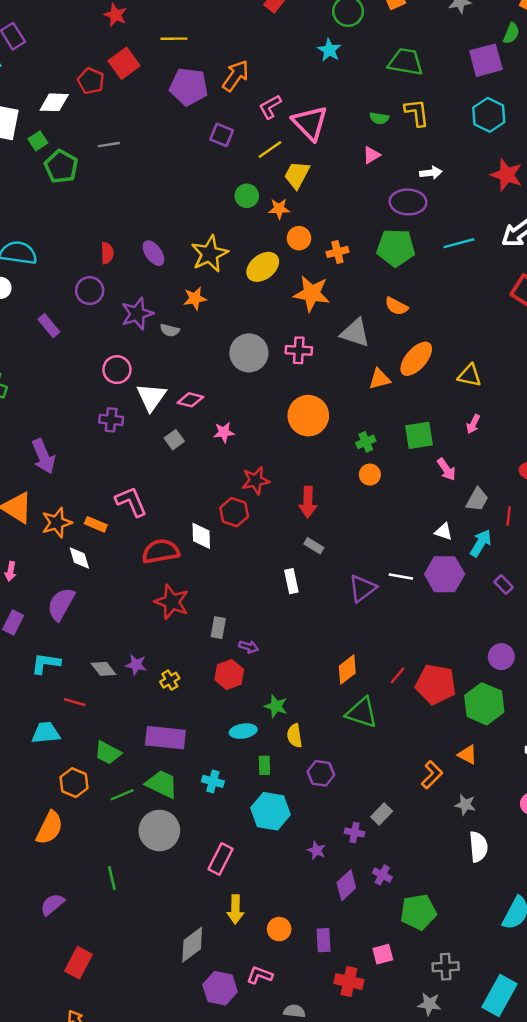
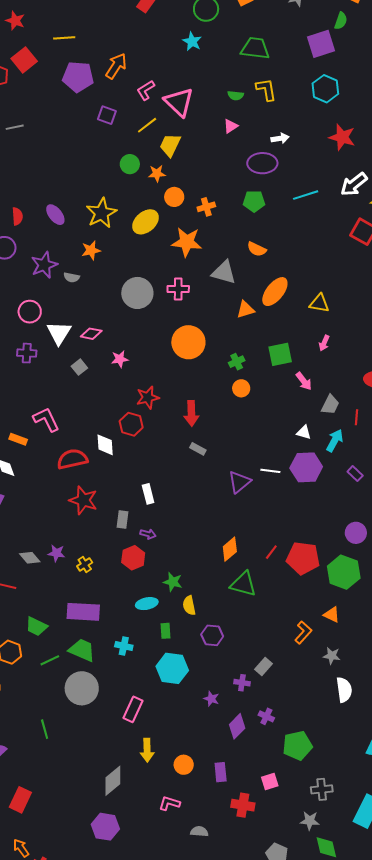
green pentagon: (396, 248) -> (254, 201), size x0.7
white rectangle: (291, 581) -> (148, 494), moved
purple hexagon: (220, 988) -> (105, 827), moved

